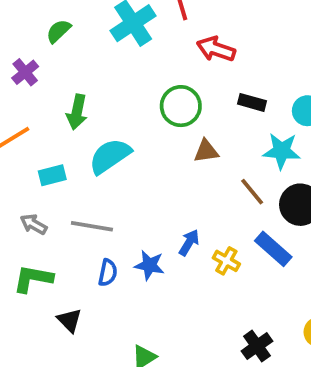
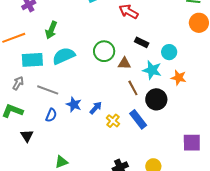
green circle: (181, 106) -> (104, 51), moved
brown triangle: (206, 151) -> (124, 63), moved
cyan rectangle: (52, 175) -> (32, 60), size x1.5
gray arrow: (34, 224) -> (18, 83), turned 80
blue star: (149, 265) -> (74, 105), moved

